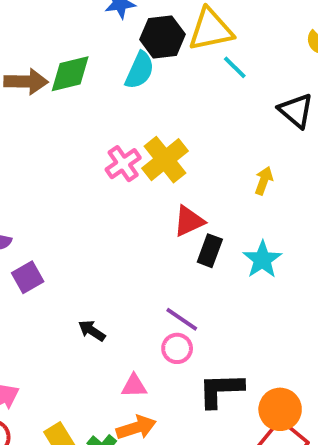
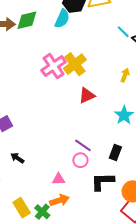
cyan line: (235, 67) -> (123, 32), moved
pink cross: (123, 164) -> (54, 66), size x1.4
black rectangle: (210, 251) -> (115, 153), moved
black arrow: (92, 331) -> (17, 158), moved

